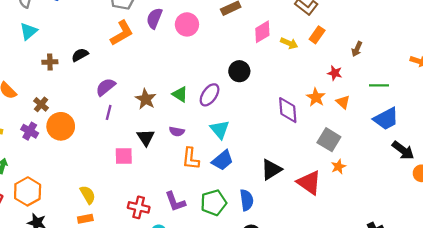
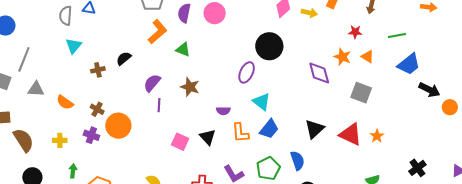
black circle: (239, 71) -> (269, 46), size x1.4
green triangle: (180, 94) -> (183, 50), moved
black triangle: (146, 137) -> (208, 137), moved
pink square: (124, 156) -> (180, 142), turned 36
orange star: (338, 167) -> (377, 136), moved

